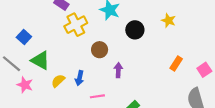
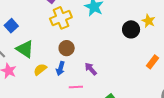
black circle: (135, 30) -> (131, 29), moved
brown circle: (100, 50) -> (67, 48), moved
purple arrow: (118, 70) -> (91, 69), moved, turned -48

